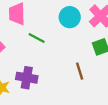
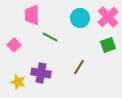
brown line: (80, 71) -> (79, 67), moved, turned 49

